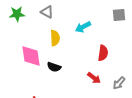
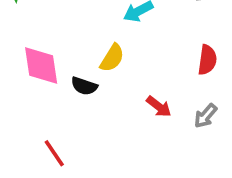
yellow semicircle: (55, 38) -> (112, 58), moved, turned 35
red semicircle: (103, 53) -> (207, 60), moved

